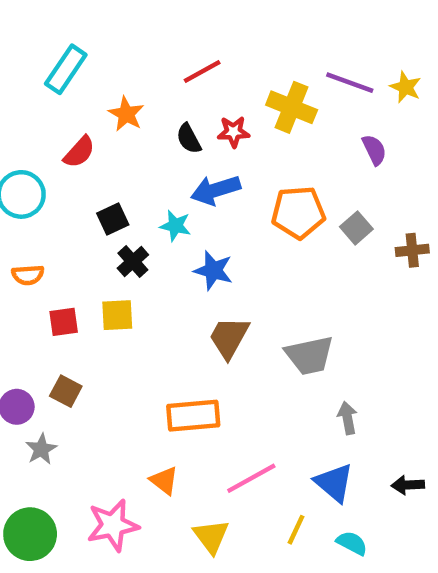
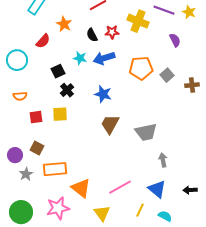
cyan star: (175, 226) -> (80, 58), moved
orange rectangle: (193, 416) -> (55, 169), moved
orange triangle: (164, 481) -> (81, 188), size x1.5

